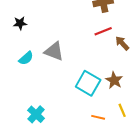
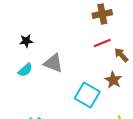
black star: (20, 23) -> (26, 41), moved
brown star: (114, 80) -> (113, 80), moved

